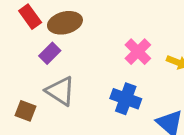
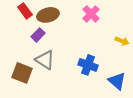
pink cross: (138, 52) -> (91, 14), moved
brown square: (25, 111) -> (22, 73), size x1.5

